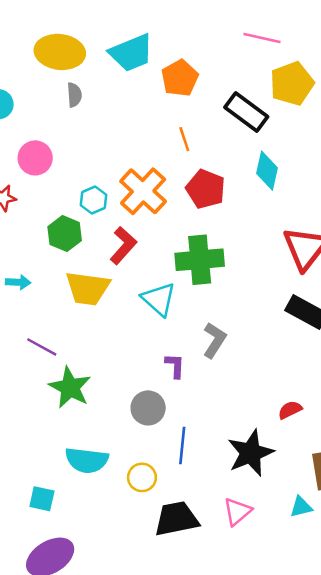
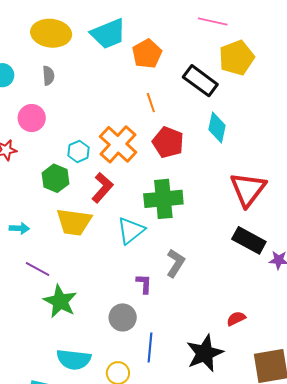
gray semicircle: (74, 95) -> (48, 76), moved
cyan arrow: (18, 282) -> (19, 228), moved
cyan triangle: (159, 299) -> (131, 231), turned 40

